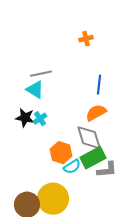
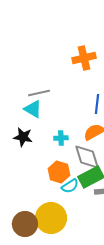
orange cross: (86, 39) -> (84, 58), size x1.6
cyan cross: (40, 119) -> (61, 138), moved, turned 32

